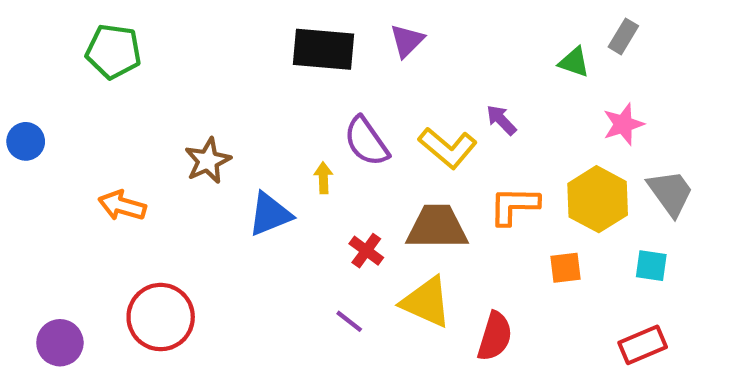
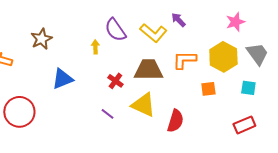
blue triangle: (270, 214) -> (62, 79), moved

